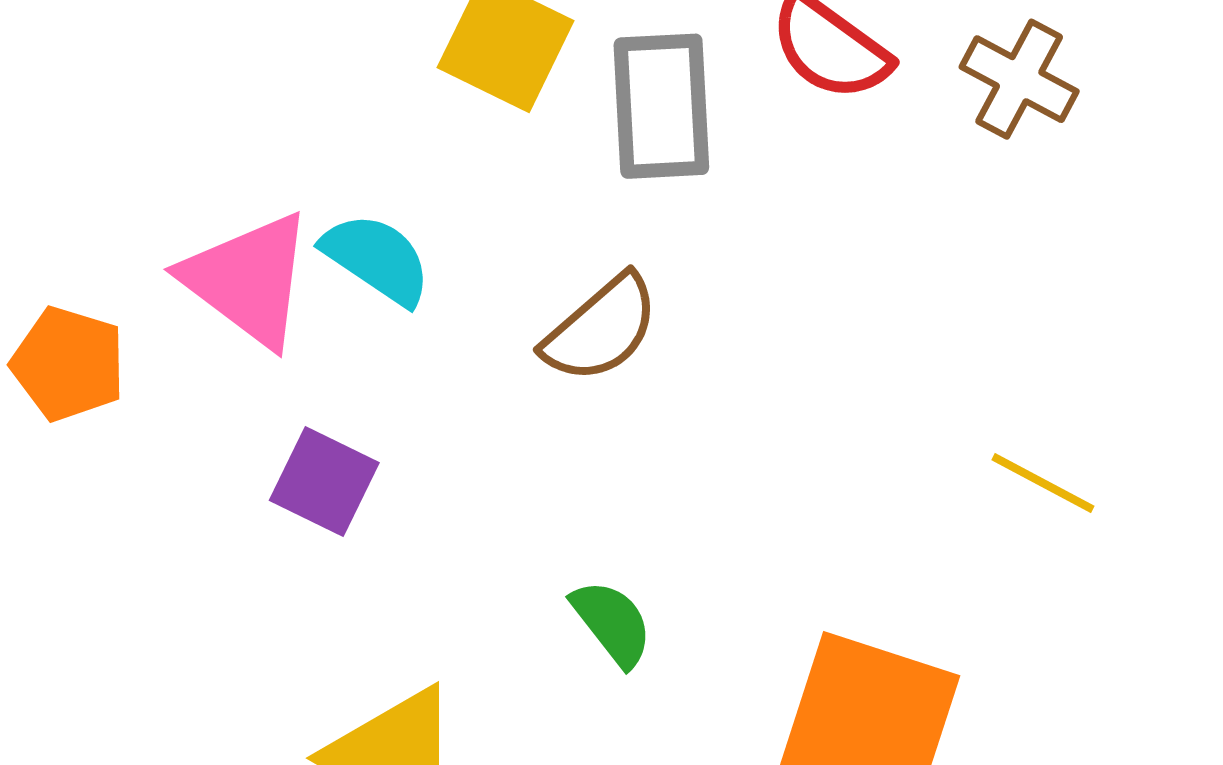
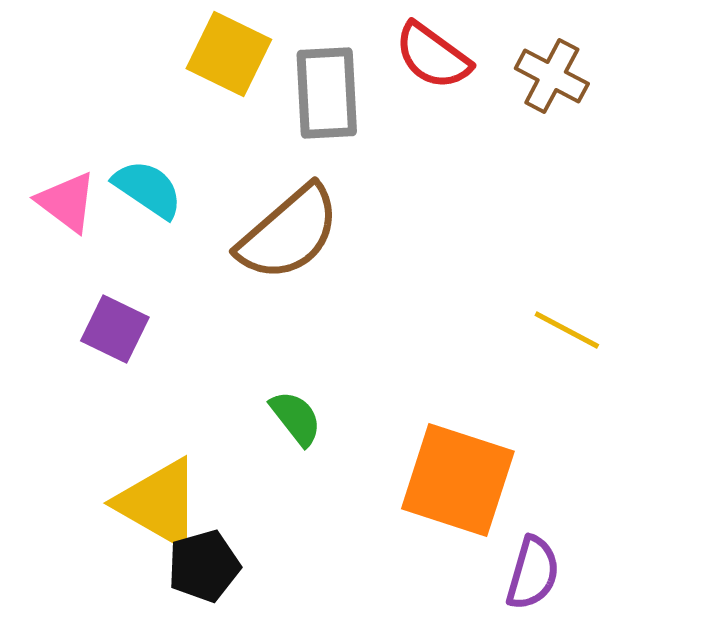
pink triangle: (248, 279) -> (67, 202), size x0.7
brown semicircle: (601, 329) -> (289, 233), size x1.4

